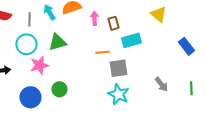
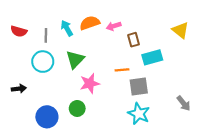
pink arrow: (94, 18) -> (114, 26), moved, turned -104
green triangle: (57, 42) -> (75, 59), turned -30
pink star: (39, 65) -> (90, 83), moved

